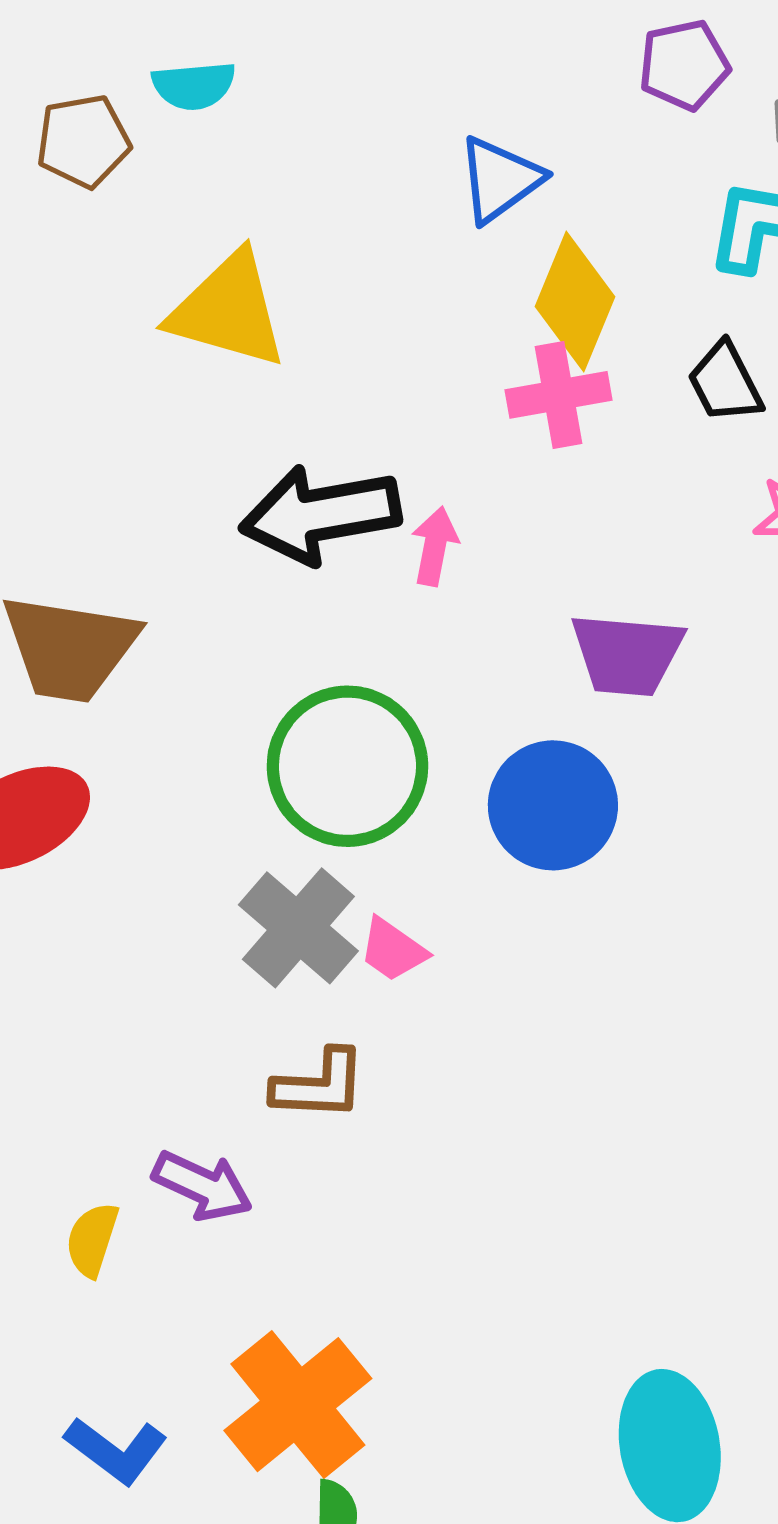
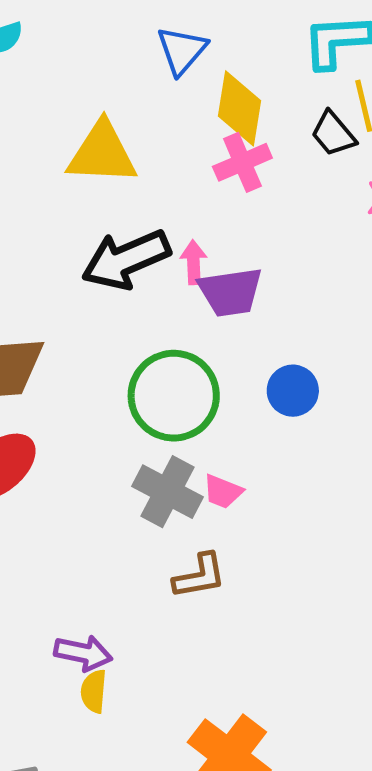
yellow triangle: (228, 310) -> (102, 153), moved
purple trapezoid: (627, 654) -> (230, 292), moved
blue circle: (553, 805) -> (293, 391), size x0.7
purple arrow: (202, 1186) -> (83, 653), moved

